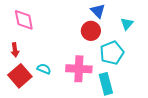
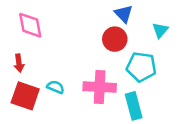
cyan pentagon: (112, 53) -> (141, 67), turned 30
red square: (20, 76) -> (25, 96), turned -30

